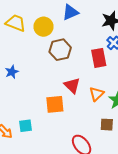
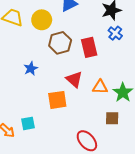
red rectangle: (99, 58) -> (89, 47), moved
blue star: (12, 72) -> (31, 68), moved
orange triangle: (97, 94) -> (100, 87), turned 49

